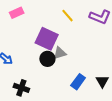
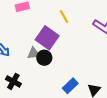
yellow line: (68, 16) -> (64, 16), moved
gray triangle: (60, 53) -> (33, 53), moved

